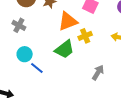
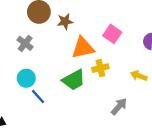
gray arrow: (98, 73) -> (119, 106), moved

